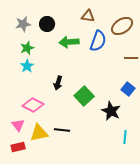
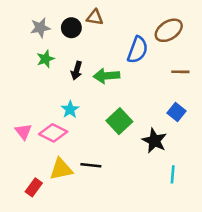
brown triangle: (88, 16) -> (95, 17), moved
green arrow: (69, 42) -> (106, 76), moved
cyan star: (27, 66) -> (70, 109), moved
black arrow: (58, 83) -> (77, 71), moved
pink triangle: (18, 125) -> (23, 132), moved
red rectangle: (18, 147) -> (34, 187), turned -40

